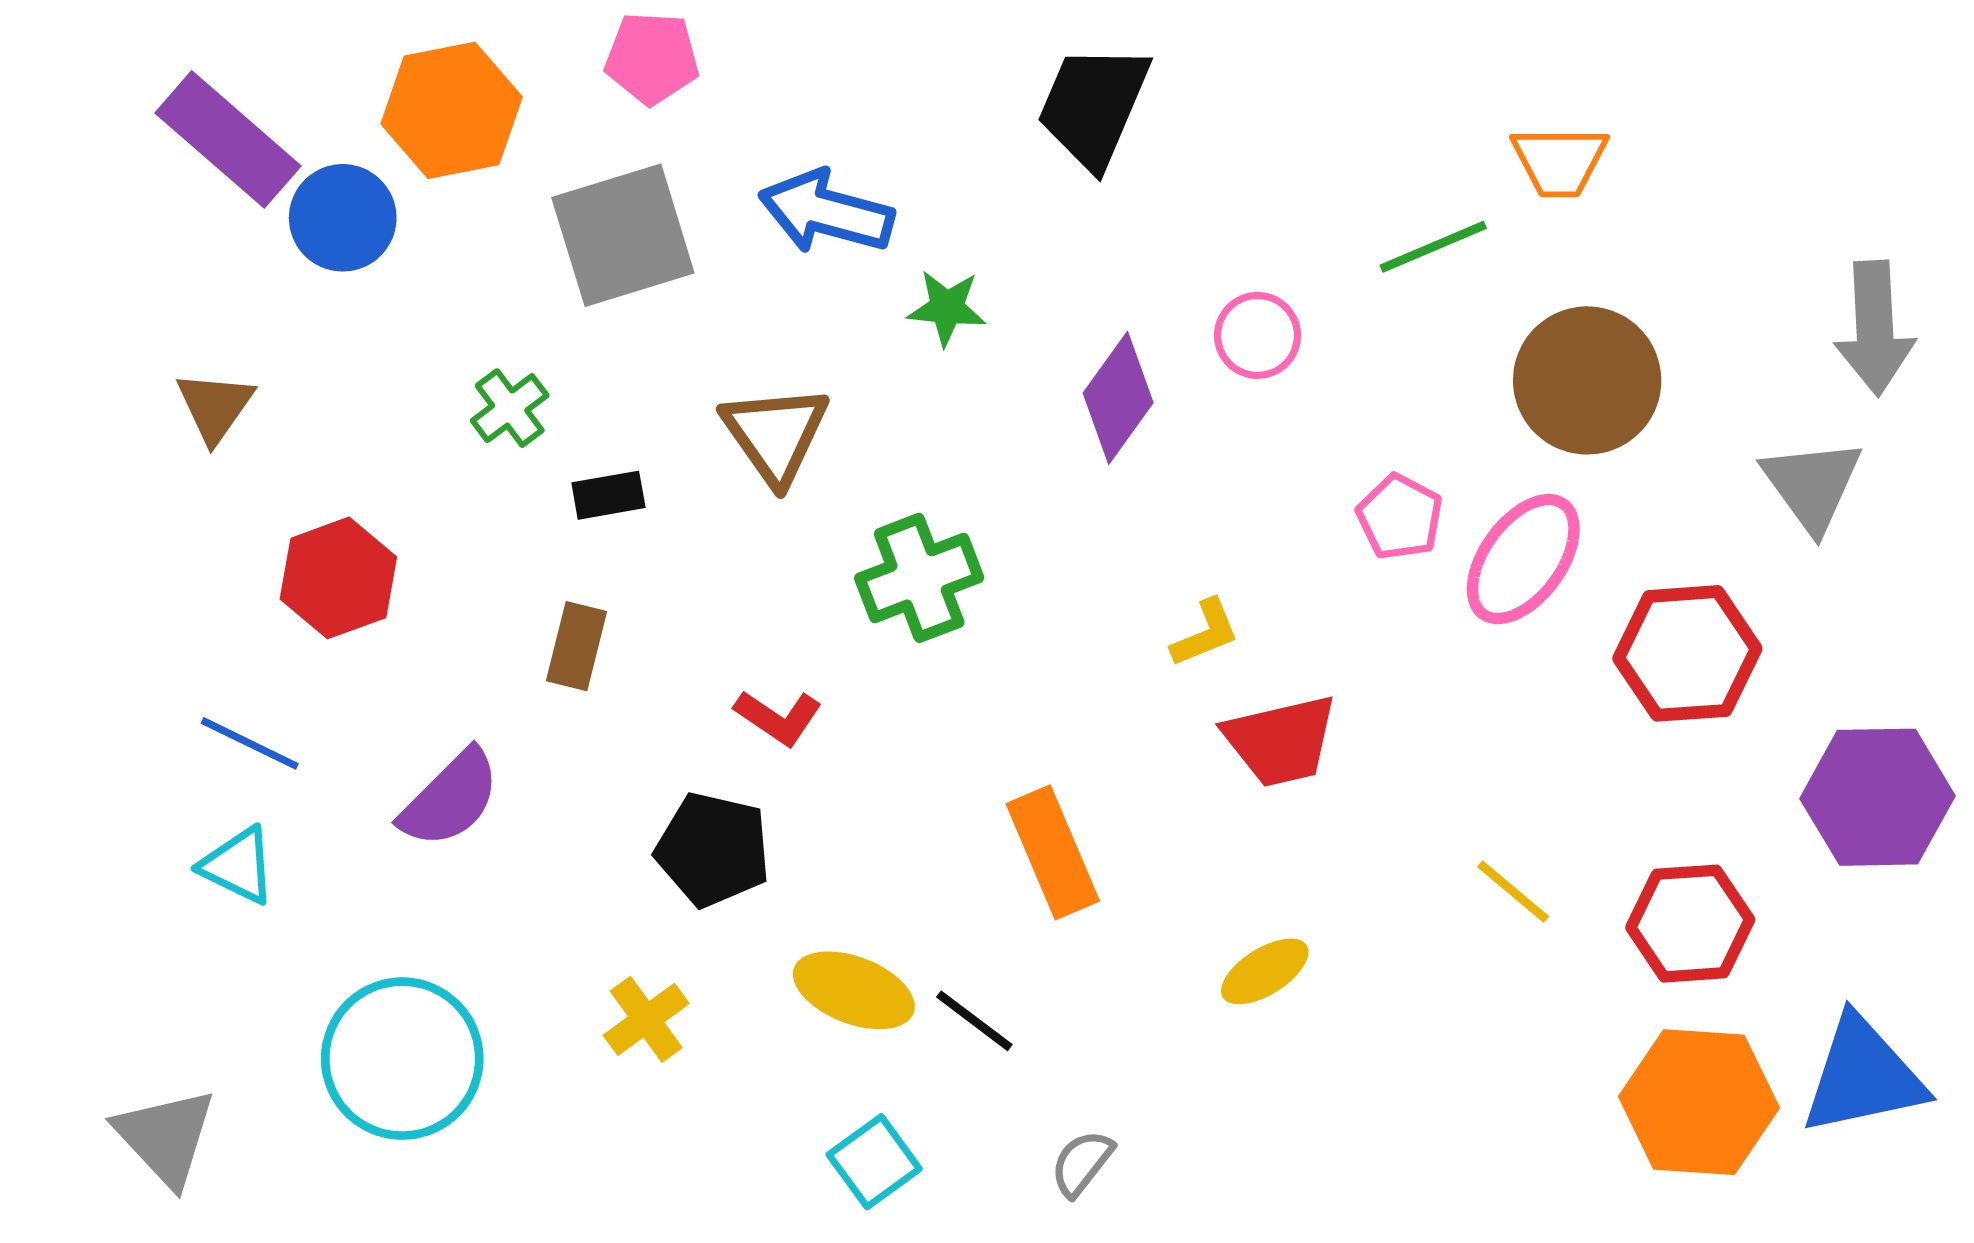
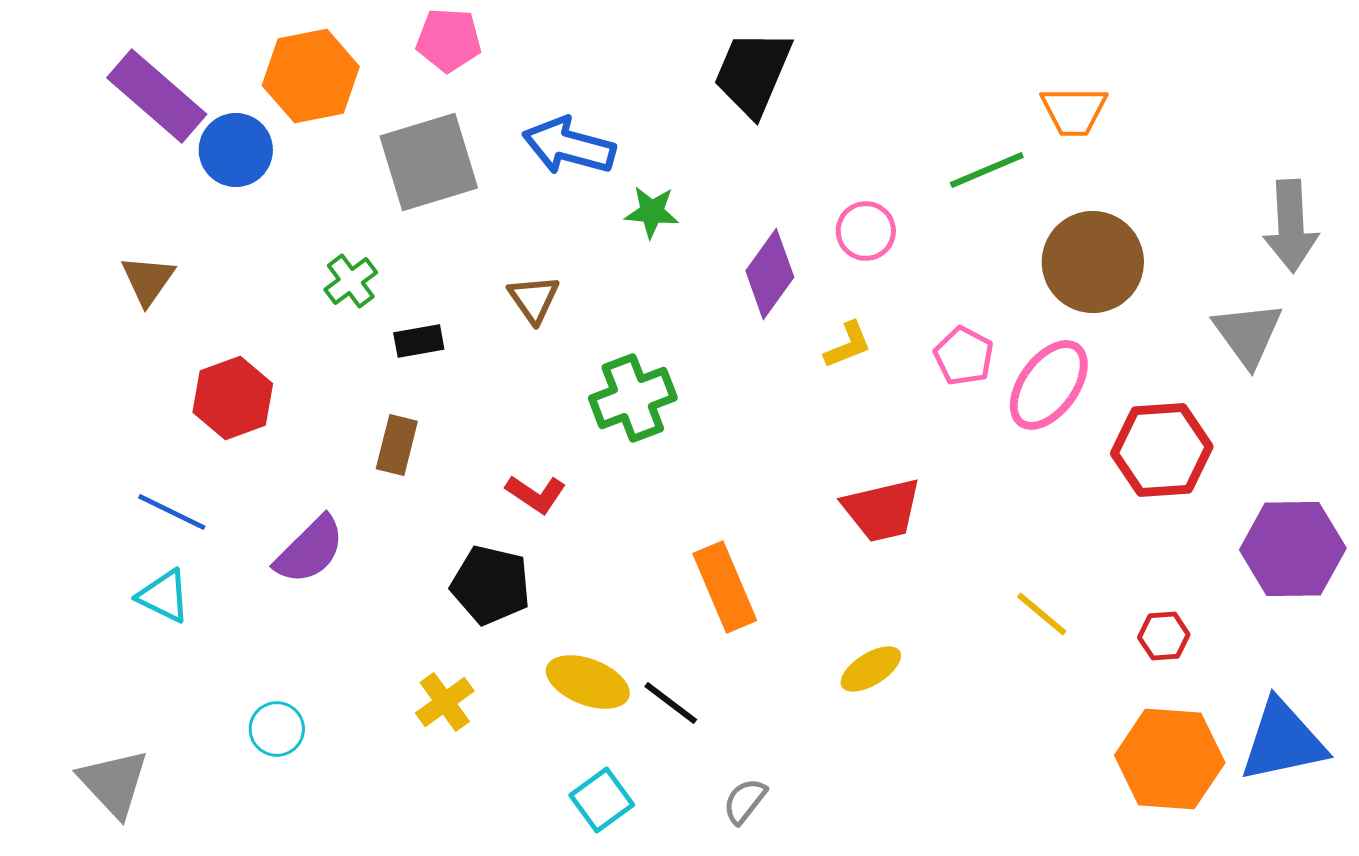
brown triangle: (775, 434) -> (534, 299), size x0.7
yellow L-shape: (1205, 633) -> (848, 345), moved
red hexagon: (1690, 924) -> (1164, 636), size x0.6
cyan circle: (402, 1059) -> (277, 729), size x0.5

